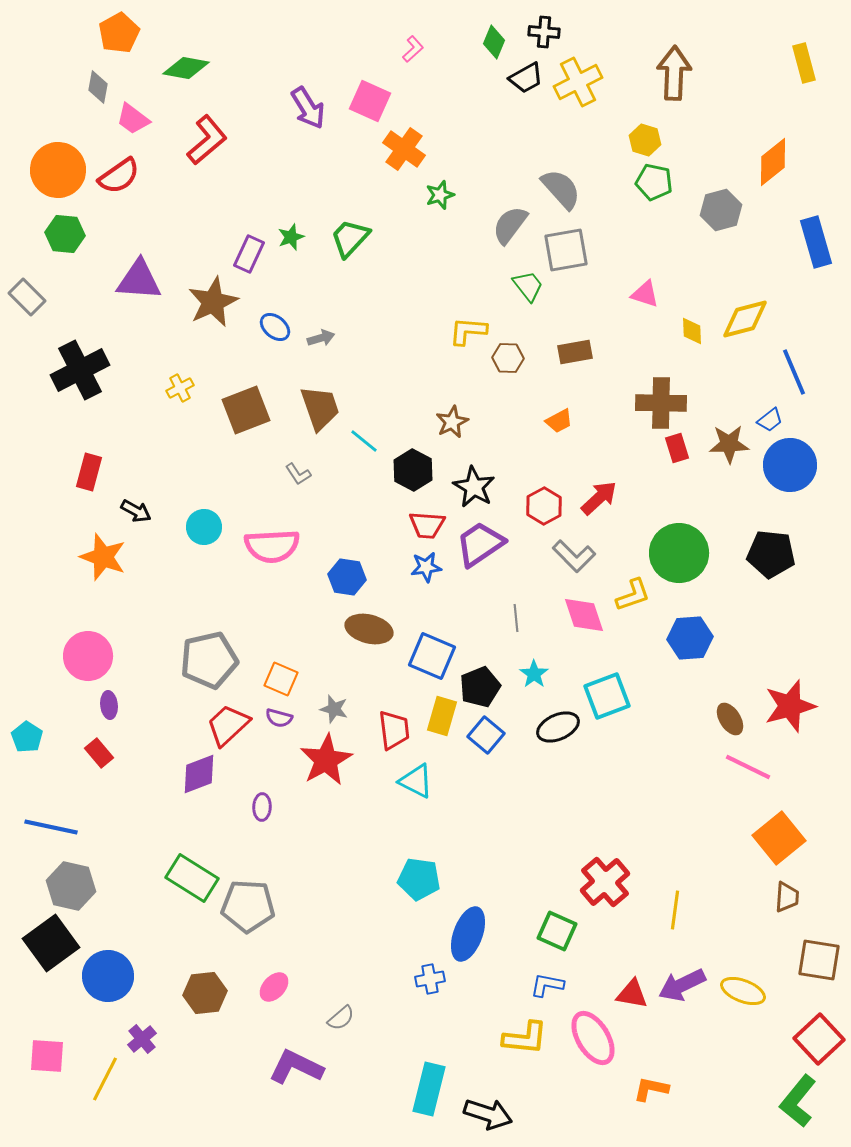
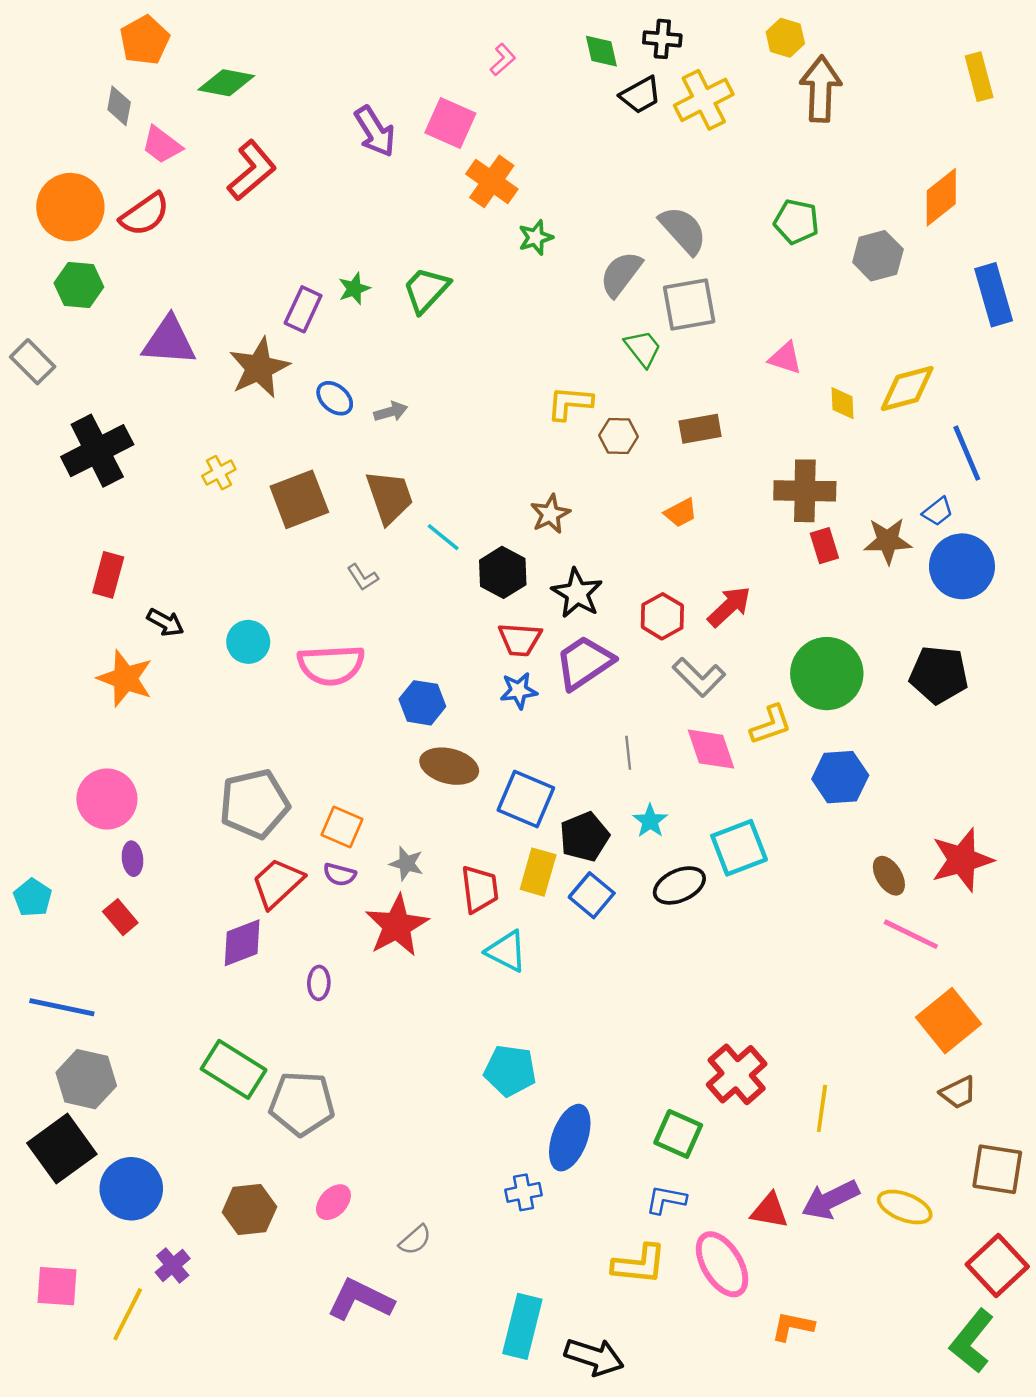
green diamond: (494, 42) -> (601, 51), turned -36
yellow hexagon: (645, 140) -> (785, 38), moved
brown trapezoid: (787, 897) -> (958, 1093), turned 60

